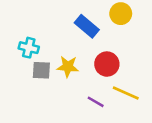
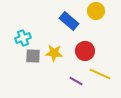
cyan cross: (29, 48) -> (23, 38), turned -35

